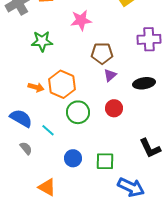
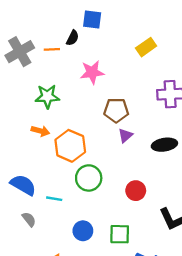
orange arrow: (36, 87) -> (40, 131), moved
red circle: (114, 108) -> (136, 191), moved
cyan line: (48, 130) -> (54, 199), turned -32

